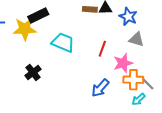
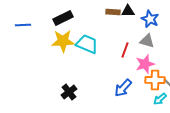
yellow star: (25, 29) -> (63, 41), moved
gray triangle: (136, 39) -> (147, 41), moved
black cross: (33, 72) -> (69, 92), moved

